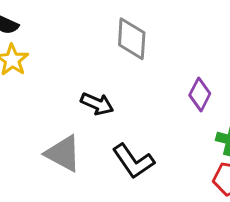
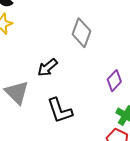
black arrow: (97, 104) -> (47, 67), turned 100

